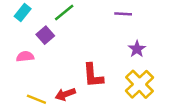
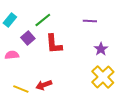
red L-shape: (93, 75) -> (54, 44), moved

